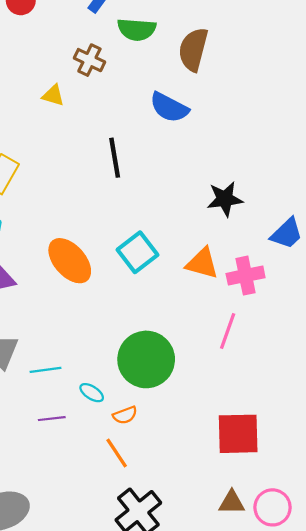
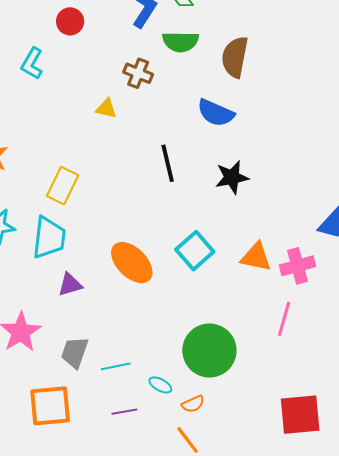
black star: (225, 199) -> (232, 177), moved

